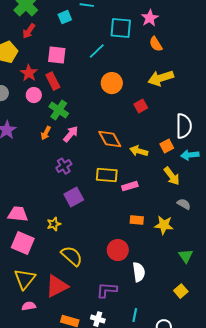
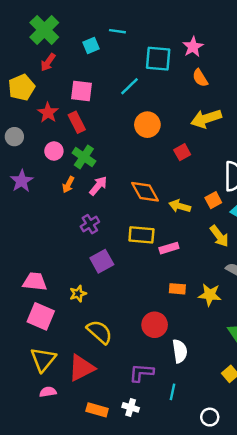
pink circle: (34, 95) -> (54, 151), moved
cyan line: (135, 315) -> (173, 392), moved

